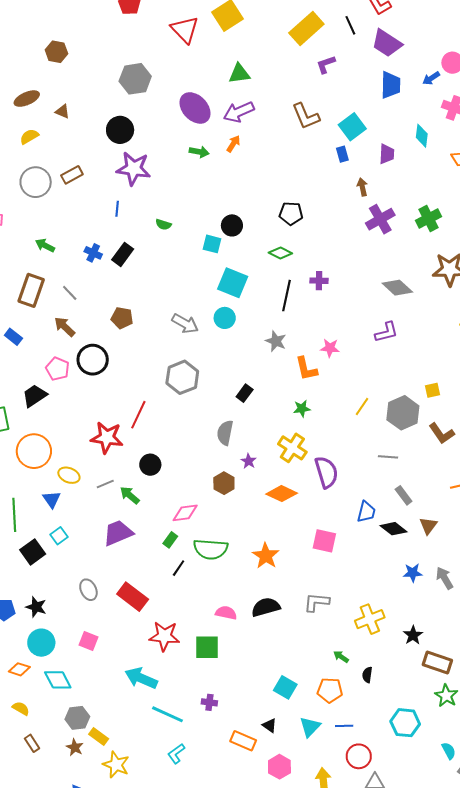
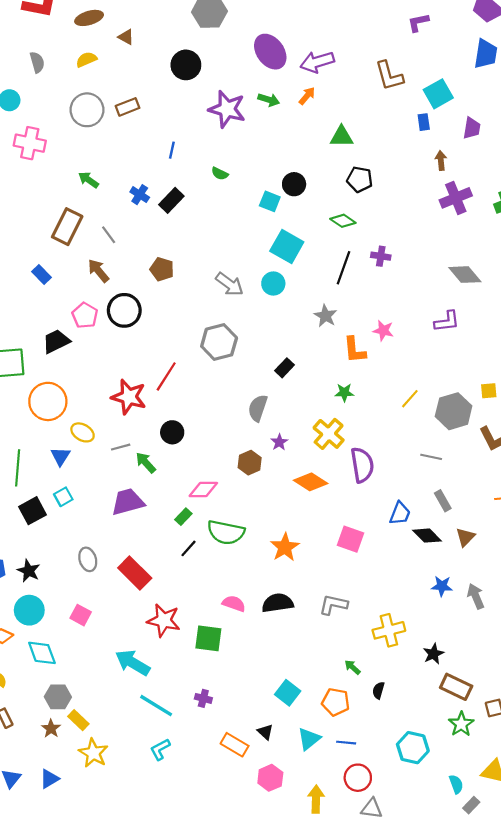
green triangle: (239, 74) -> (342, 137), moved
purple star: (134, 169) -> (227, 109), moved

